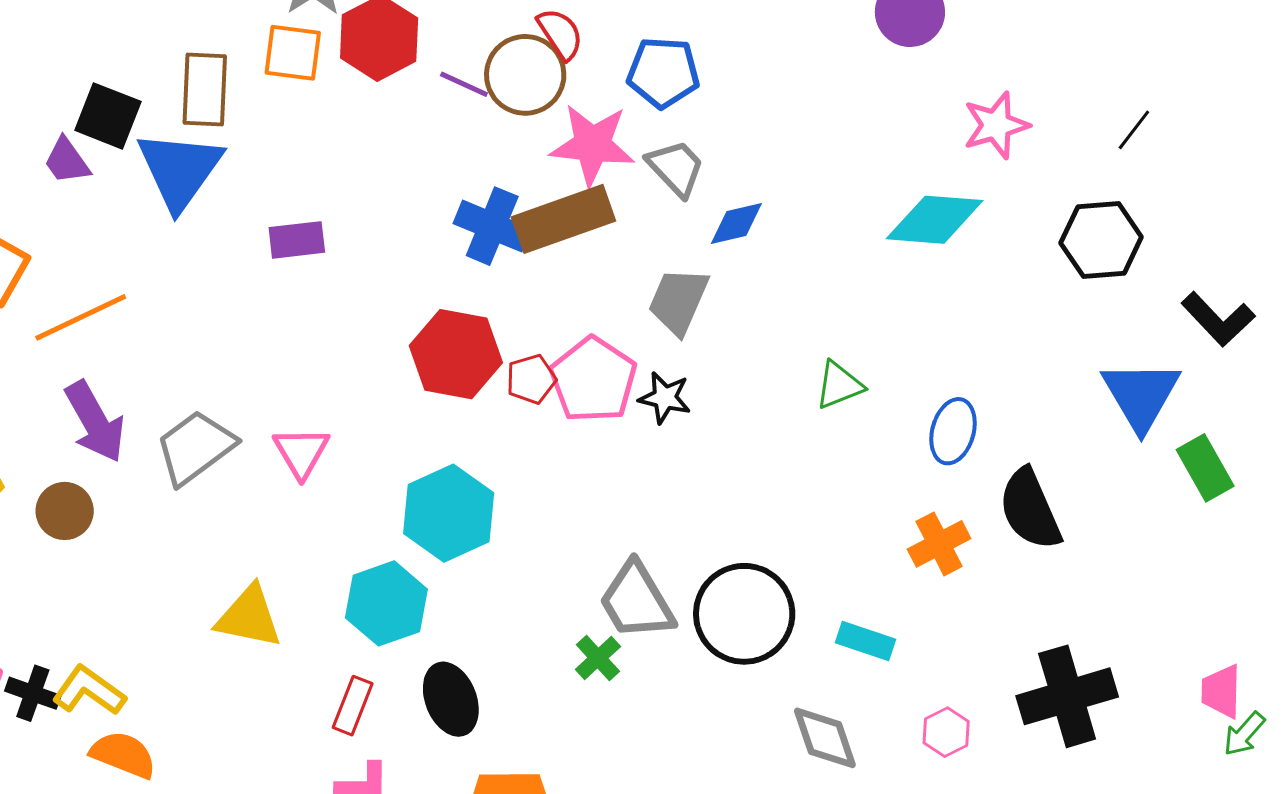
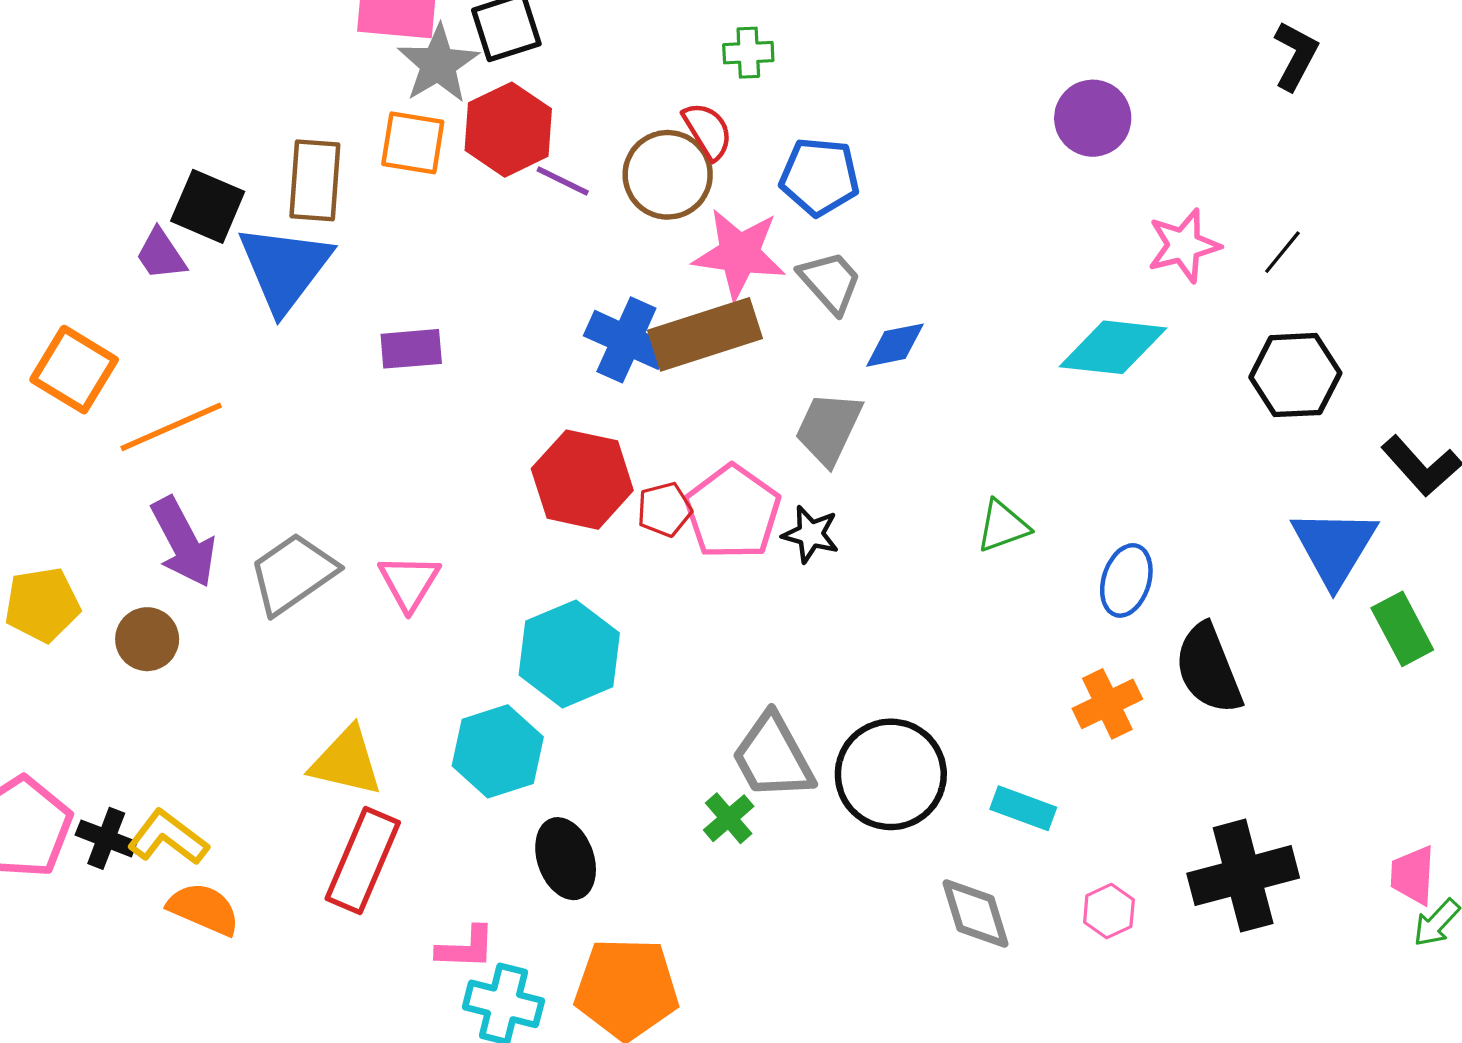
purple line: (464, 84) -> (563, 181), moved
black line: (1134, 130) -> (1282, 252), moved
red rectangle: (353, 706) -> (363, 861), moved, size x1.6

